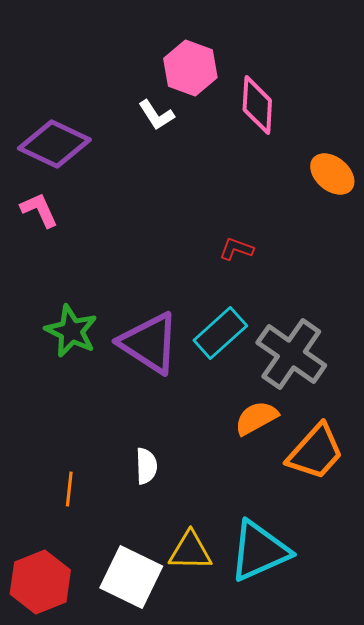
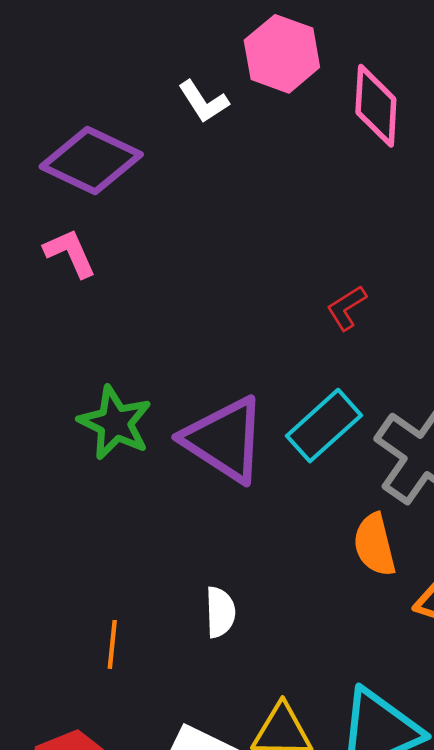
white L-shape: (156, 115) -> (203, 102), moved
red L-shape: (236, 249) -> (346, 308), turned -52
orange semicircle: (256, 418) -> (375, 545), turned -75

